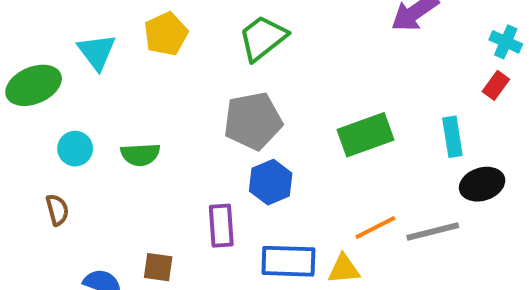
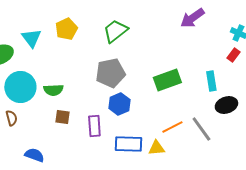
cyan circle: (75, 149) -> (20, 87), size x1.8
gray line: (433, 232) -> (201, 129), turned 68
brown square: (158, 267) -> (62, 117), moved

